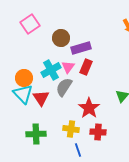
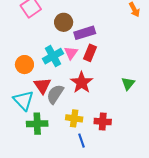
gray semicircle: (64, 87) -> (55, 94), moved
cyan triangle: (23, 94) -> (23, 100), moved
red star: (89, 108) -> (82, 82), moved

